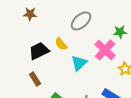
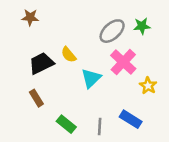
gray ellipse: (81, 21) -> (112, 31), moved
green star: (120, 32) -> (142, 26), moved

